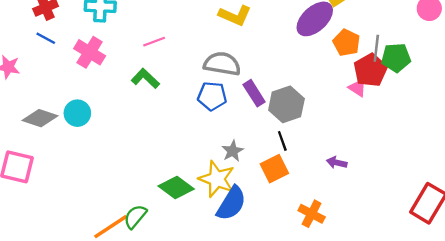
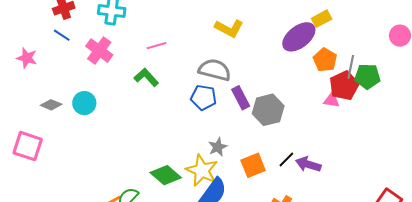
pink triangle: (357, 88) -> (332, 100), turned -30
gray diamond: (40, 118) -> (51, 105), size x0.7
black line: (282, 141) -> (286, 160), moved, turned 60
purple arrow: (337, 163) -> (308, 164), size x1.4

